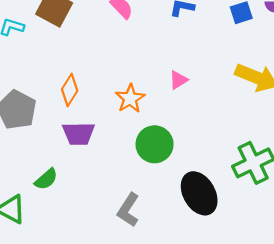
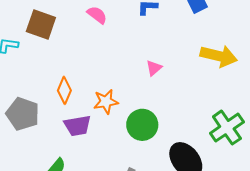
orange star: (130, 99) -> (106, 102), moved, turned 30

